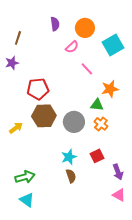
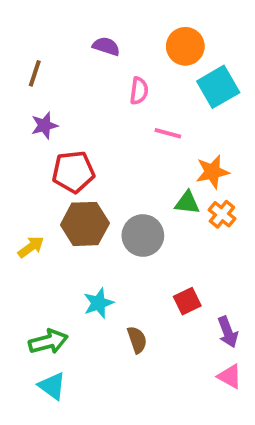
purple semicircle: (55, 24) -> (106, 46), turned -64
orange circle: (85, 28) -> (185, 46), moved
pink semicircle: (72, 47) -> (139, 91), turned -40
purple star: (12, 63) -> (44, 125), moved
pink line: (87, 69) -> (168, 133), turned -32
orange cross: (101, 124) -> (222, 214), moved
cyan star: (69, 157) -> (98, 303), moved

